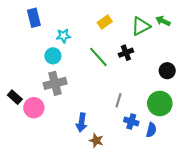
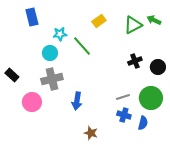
black cross: (126, 53) -> (135, 61), moved
green line: (98, 57) -> (82, 46), moved
black rectangle: (15, 97) -> (12, 75), moved
gray line: (119, 100) -> (123, 97), moved, turned 56
blue arrow: (81, 123) -> (77, 101), moved

